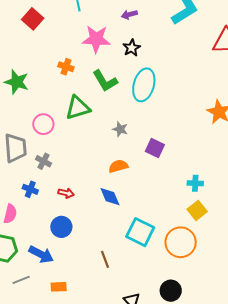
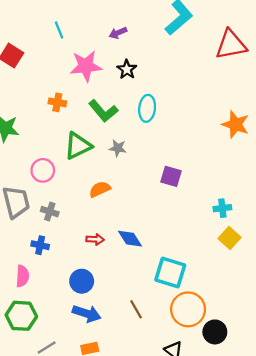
cyan ellipse: (144, 85) -> (147, 108), size x0.7
gray star: (120, 129) -> (118, 148), moved
orange semicircle: (118, 166) -> (100, 189), moved
red arrow: (66, 193) -> (95, 239), moved
orange circle: (181, 242) -> (188, 309), moved
blue arrow: (41, 254) -> (87, 314), moved

